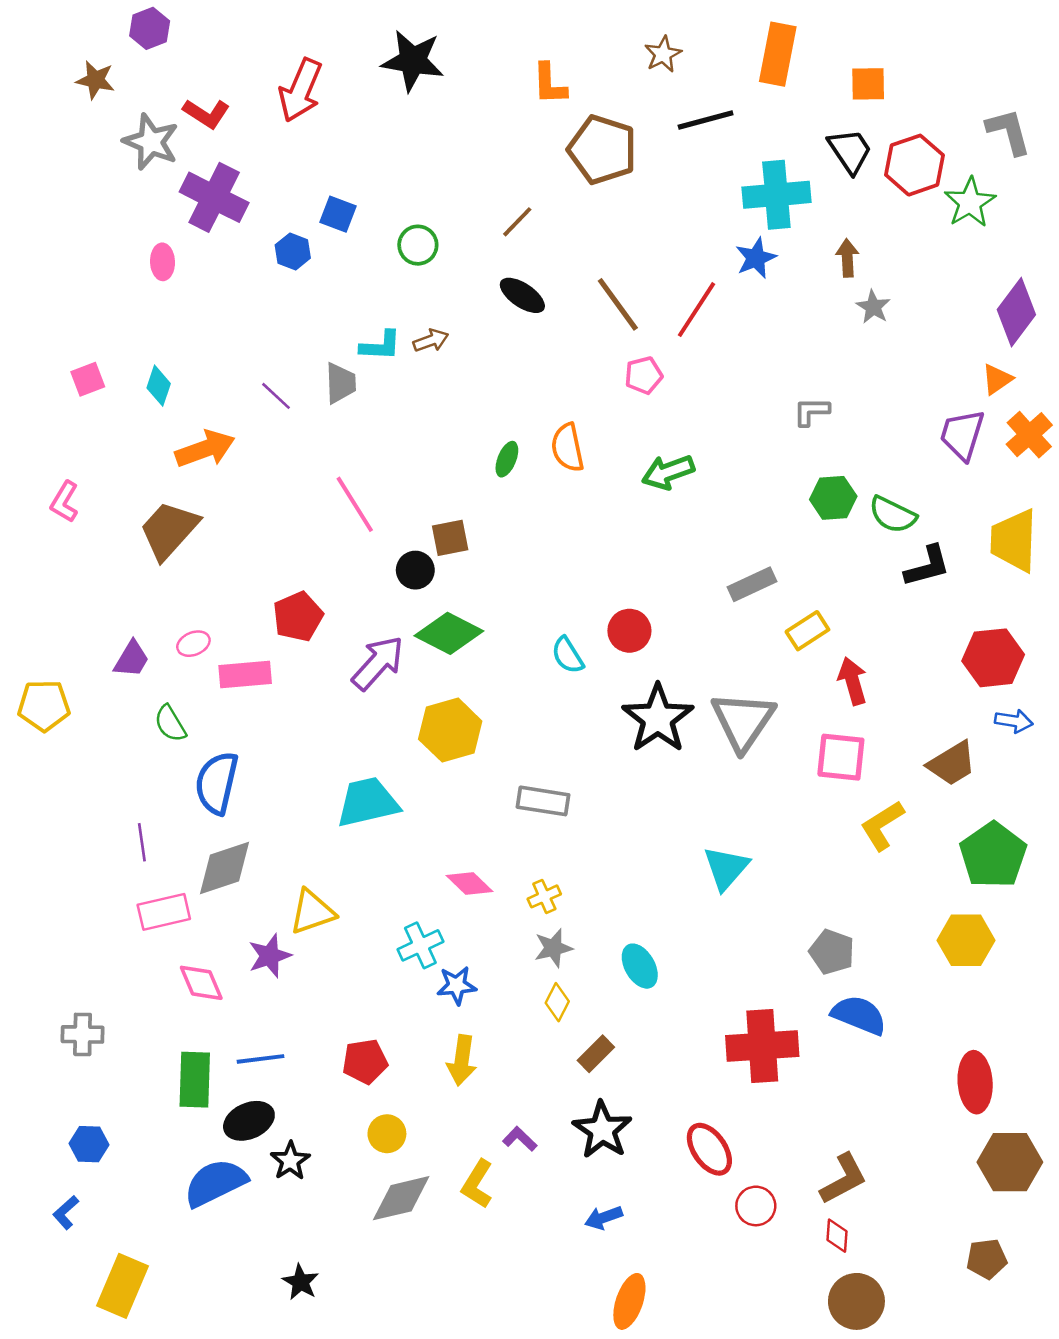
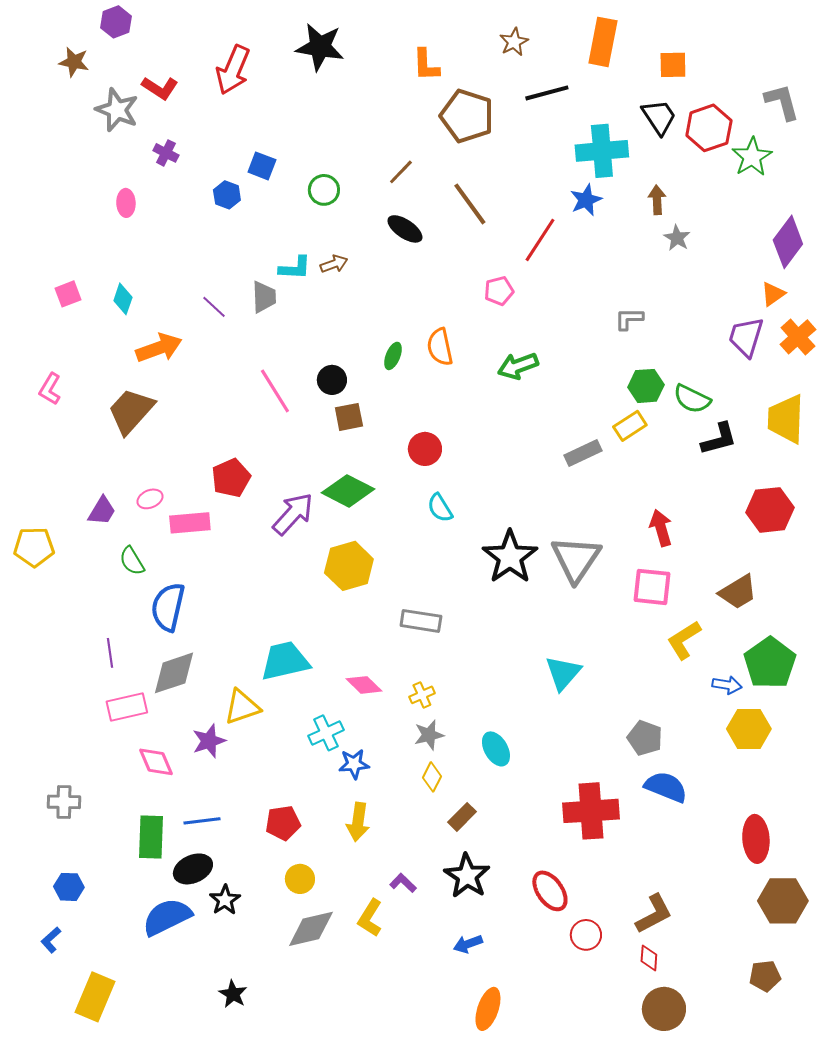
purple cross: (214, 197) -> (166, 153), size x0.5
brown line: (618, 304) -> (470, 204), moved
black circle: (415, 570) -> (332, 380), moved
red circle: (629, 631) -> (425, 449), moved
yellow rectangle: (807, 631) -> (630, 426), moved
blue arrow: (1014, 721) -> (727, 685), moved
cyan trapezoid: (368, 802) -> (285, 661), moved

